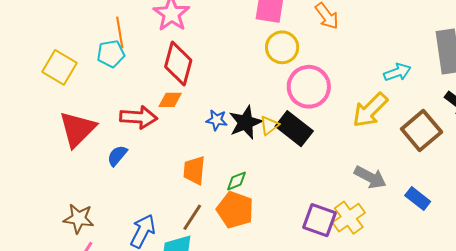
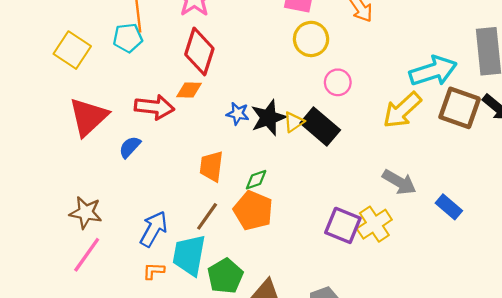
cyan arrow: (397, 72) -> (433, 71), size x1.6
pink circle: (309, 87) -> (338, 82), size x0.6
brown square: (421, 131) -> (460, 108), moved, turned -33

